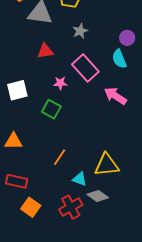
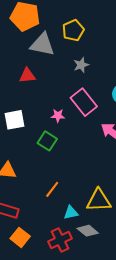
red triangle: (45, 51) -> (27, 76), moved
cyan triangle: (80, 179) -> (71, 213), turned -35

